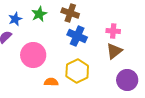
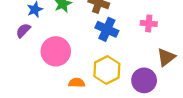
brown triangle: (114, 51) -> (166, 57), moved
purple circle: (127, 80) -> (144, 80), moved

